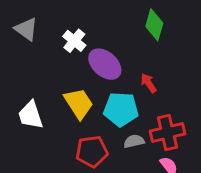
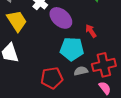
yellow trapezoid: (79, 103) -> (17, 21), moved

